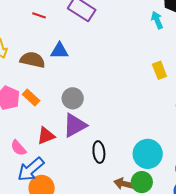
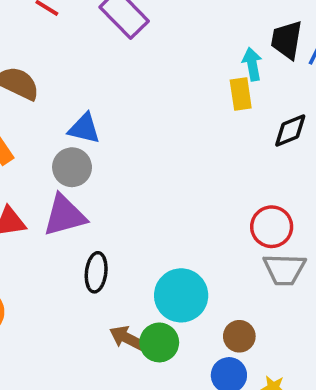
blue triangle: (59, 51) -> (84, 128), moved
yellow rectangle: (159, 70) -> (241, 94), moved

